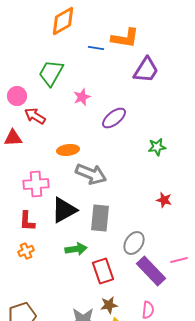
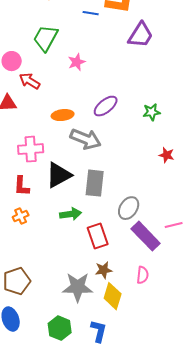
purple ellipse: (114, 118) -> (106, 106), moved
red star: (164, 200) -> (167, 155), moved

